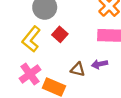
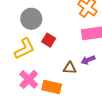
yellow L-shape: (31, 39) -> (24, 49), turned -145

